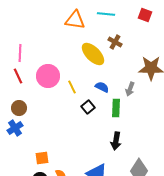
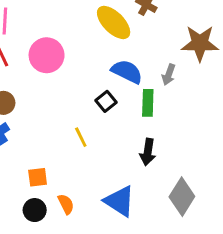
yellow line: (72, 87) -> (81, 137), moved
blue semicircle: (102, 87) -> (127, 72), size x1.5

